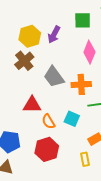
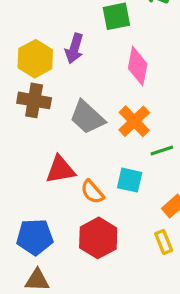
brown cross: (24, 61) -> (34, 100), turned -30
orange cross: (81, 84) -> (134, 121), turned -30

